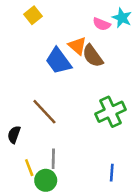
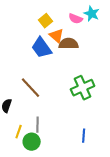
yellow square: (33, 15) -> (46, 21), moved
brown semicircle: (93, 56) -> (69, 44), turned 126
yellow line: (29, 168) -> (19, 132), turned 40

